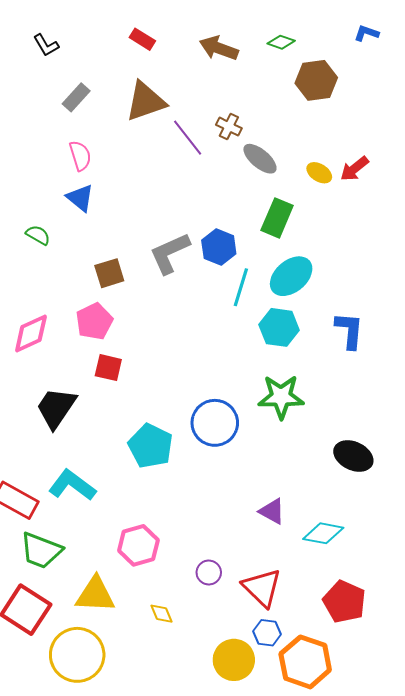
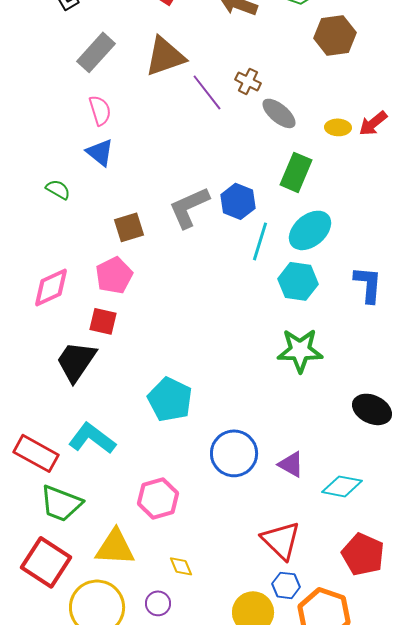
gray rectangle: (76, 97) -> (96, 52), size x1.4
yellow ellipse: (319, 173) -> (338, 127), turned -30
red square: (108, 368) -> (103, 321), moved
blue circle: (215, 423) -> (234, 453), moved
purple circle: (209, 573) -> (158, 603), moved

